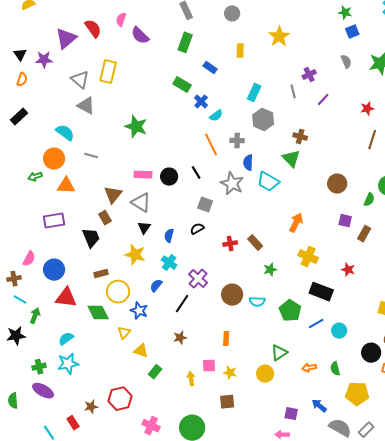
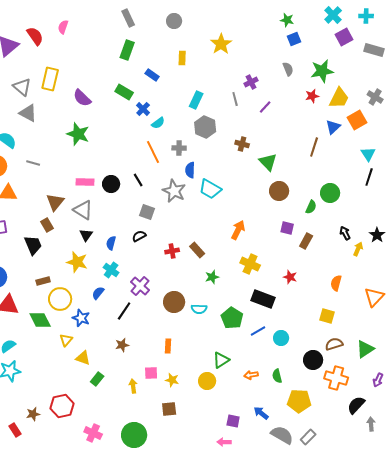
purple semicircle: (140, 35) -> (82, 98), moved
red star: (367, 108) -> (312, 96), moved
green triangle: (291, 159) -> (268, 162), moved

